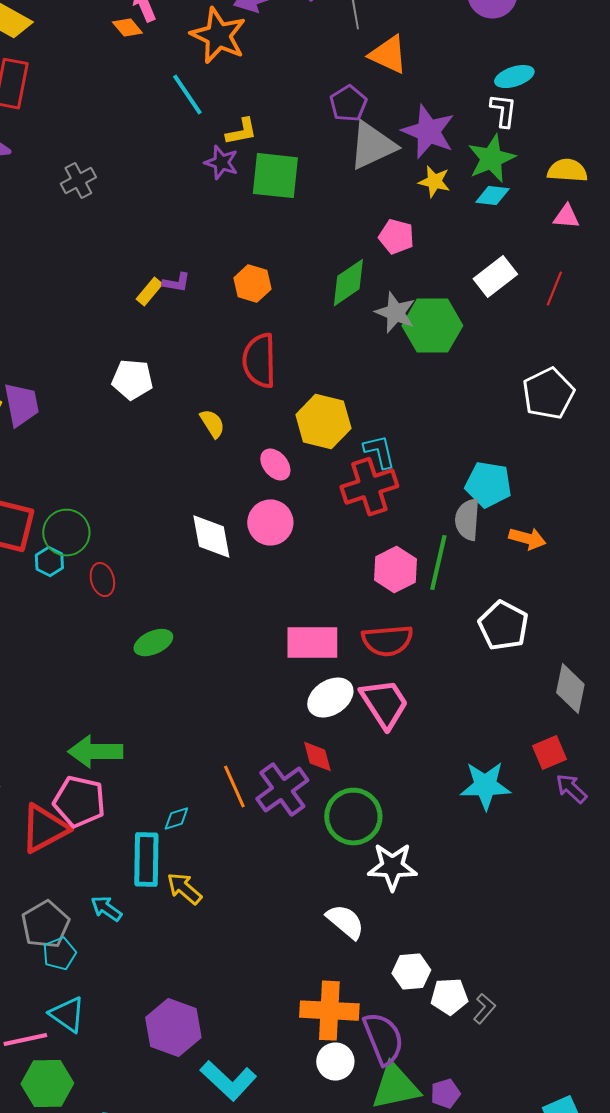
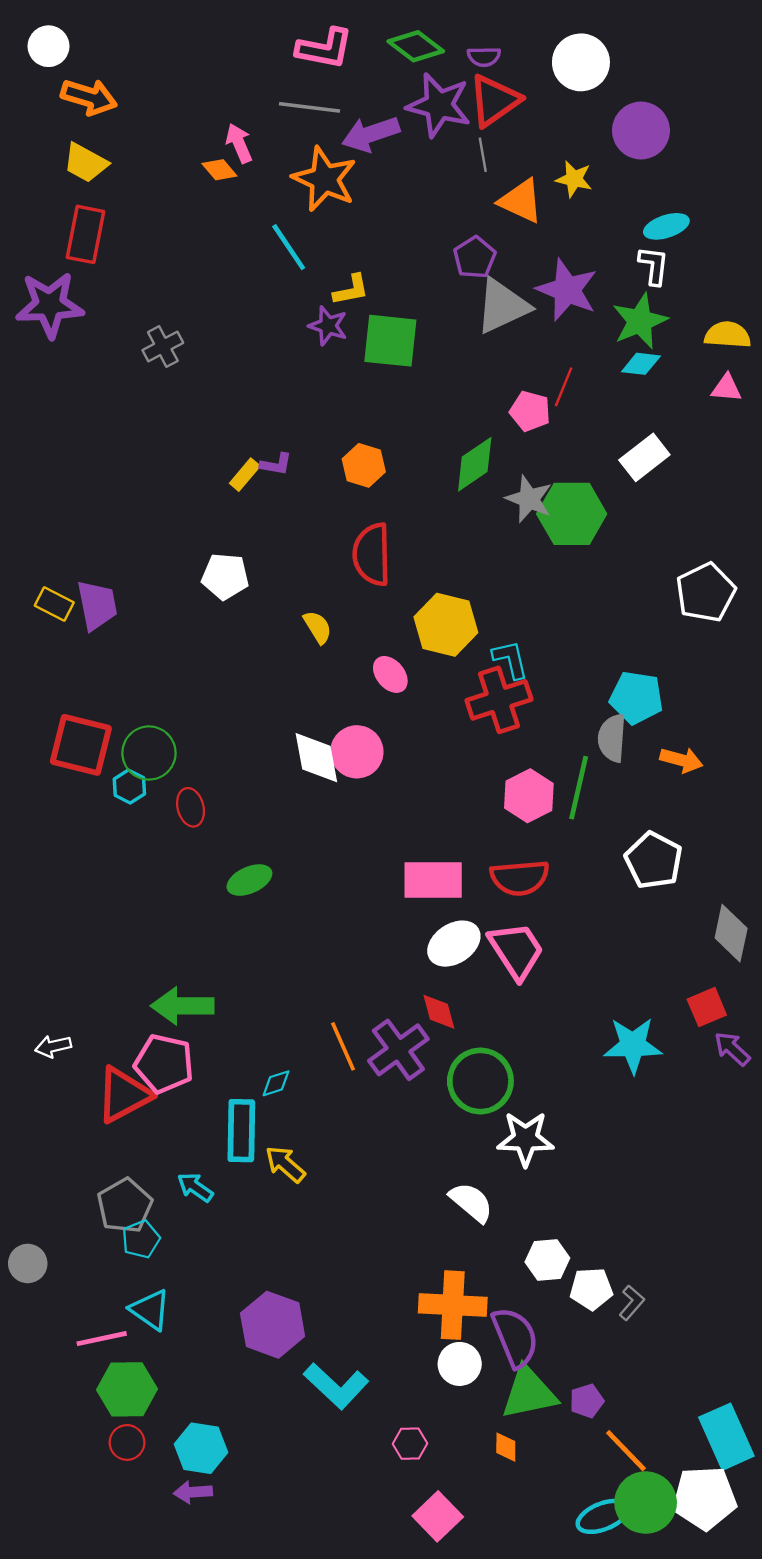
yellow star: (434, 182) -> (574, 179), moved
red line: (554, 289) -> (564, 387), moved
pink circle: (270, 523) -> (357, 752), moved

